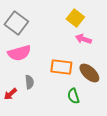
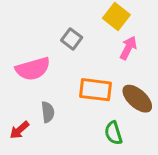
gray square: (16, 23) -> (72, 39), moved, size x0.6
pink arrow: (83, 39) -> (128, 48), turned 98

